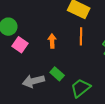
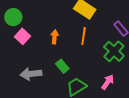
green rectangle: (57, 74) -> (62, 66), moved

